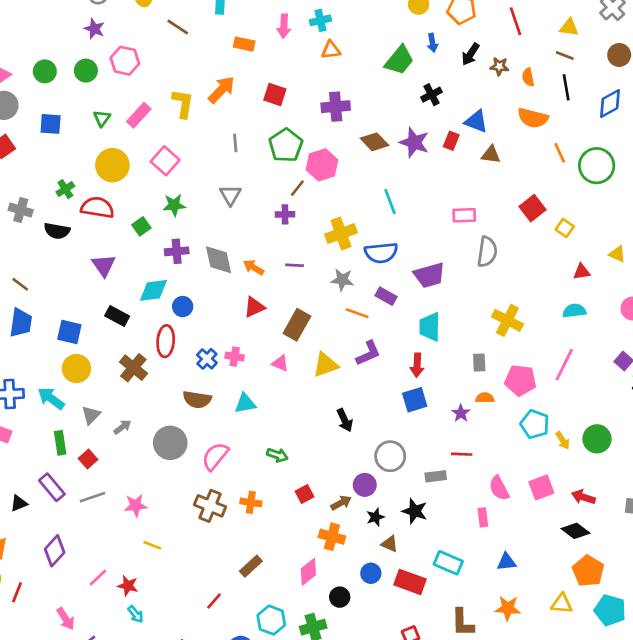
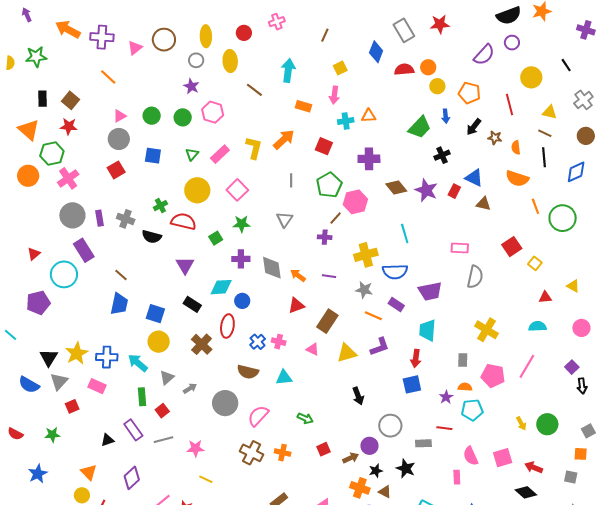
cyan cross: (320, 20) -> (346, 121), moved
cyan pentagon: (535, 424) -> (472, 410), moved, turned -30
orange cross: (332, 537) -> (360, 488), moved

